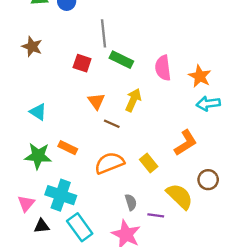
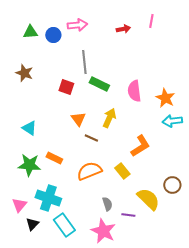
orange L-shape: (186, 143) -> (140, 146), moved
black triangle: (42, 226) -> (32, 224), turned -40

